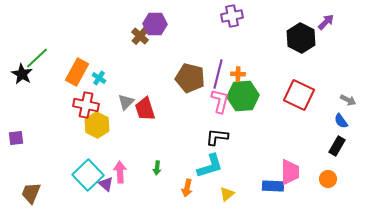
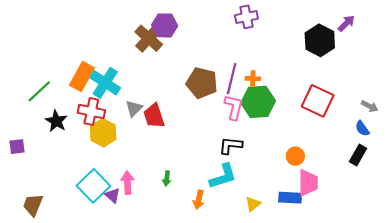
brown cross: (140, 36) -> (149, 38), size x1.5
green line: (37, 58) -> (39, 91), moved
black star: (22, 74) -> (56, 121), moved
cyan cross: (99, 78) -> (105, 83), size x2.0
orange circle: (328, 179) -> (295, 156), moved
yellow triangle: (227, 194) -> (253, 204), moved

